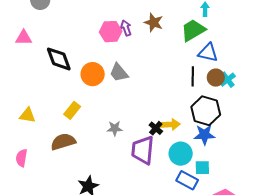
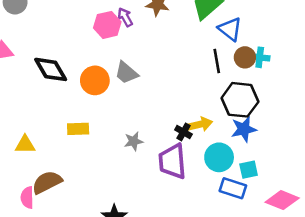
blue triangle: (208, 53) -> (230, 29), turned 35
cyan cross: (228, 80) -> (260, 57), turned -35
yellow rectangle: (72, 110) -> (78, 129), turned 60
brown semicircle: (63, 142) -> (47, 182), moved

